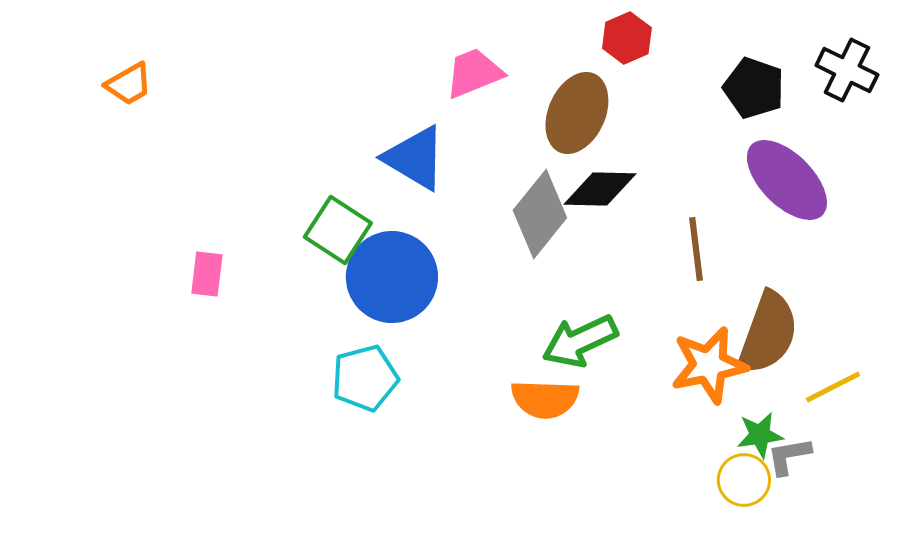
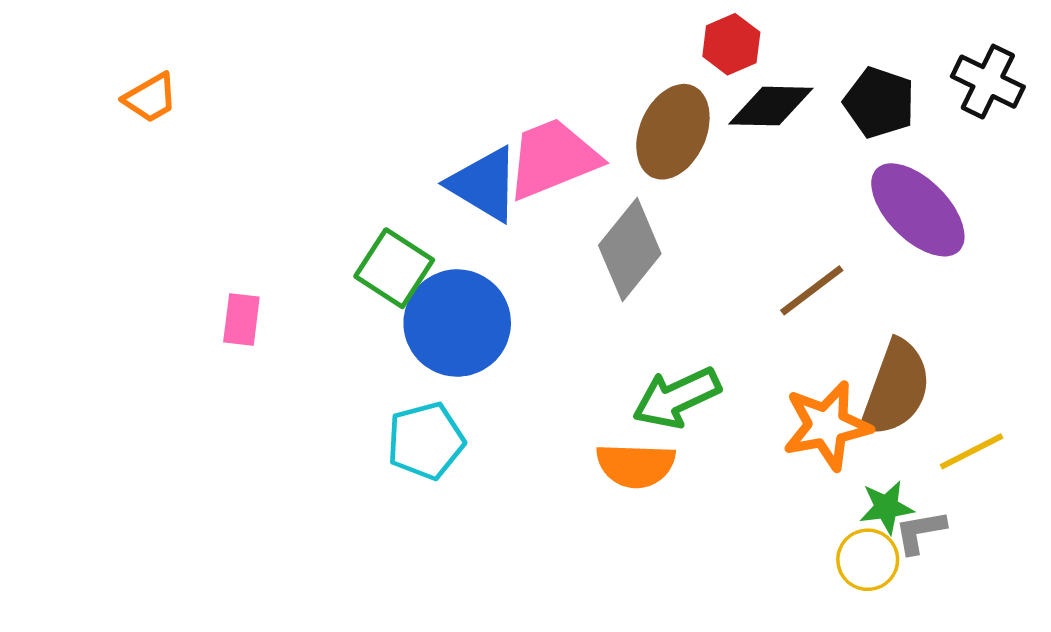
pink trapezoid: (474, 73) -> (553, 159), moved, size x1.4
black diamond: (600, 189) -> (771, 106), moved
brown line: (696, 249) -> (812, 290), turned 60

